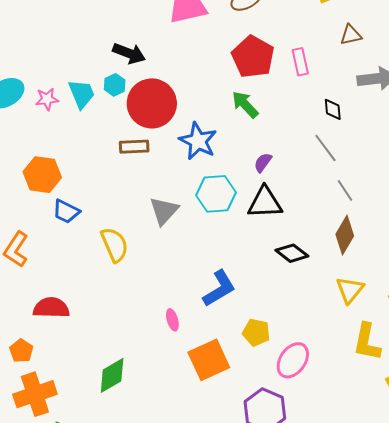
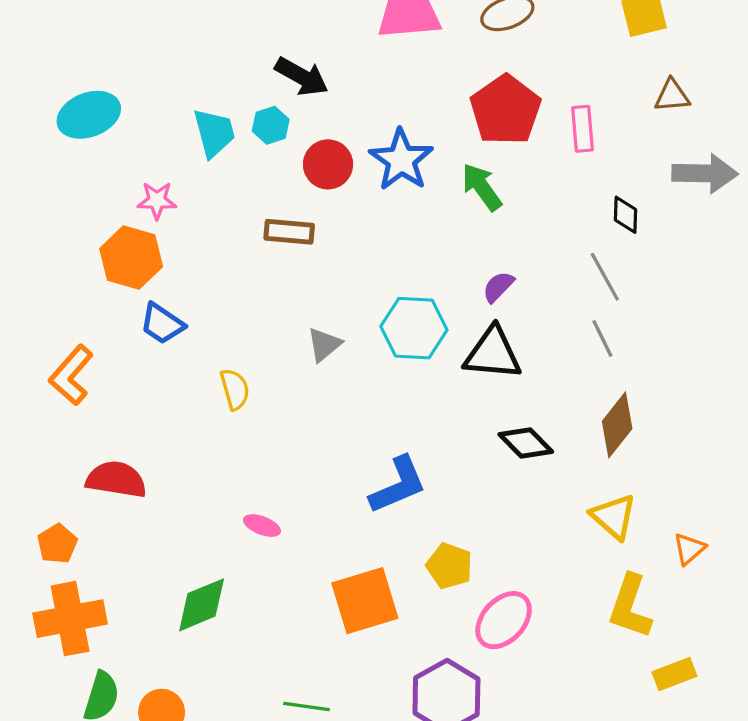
pink star: (47, 99) -> (157, 200), moved
red circle: (152, 103) -> (328, 164), size x0.6
blue star: (198, 141) -> (401, 160), moved
gray line: (345, 191) -> (602, 338), moved
gray triangle: (164, 211) -> (324, 345), size x0.7
yellow semicircle: (115, 245) -> (235, 389), size x0.7
yellow triangle: (350, 290) -> (614, 517), turned -36
pink ellipse: (172, 320) -> (262, 526), moved, turned -60

